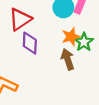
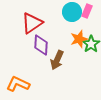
brown arrow: (68, 59) -> (57, 60), moved, turned -138

